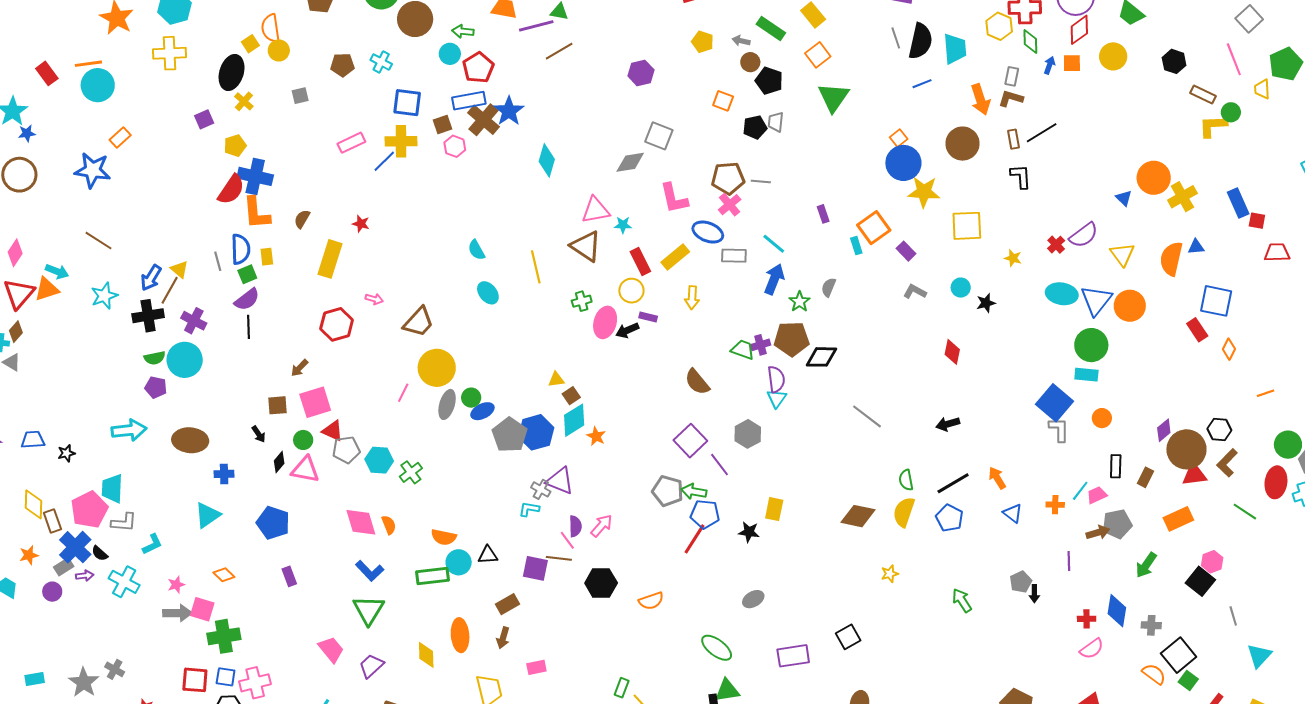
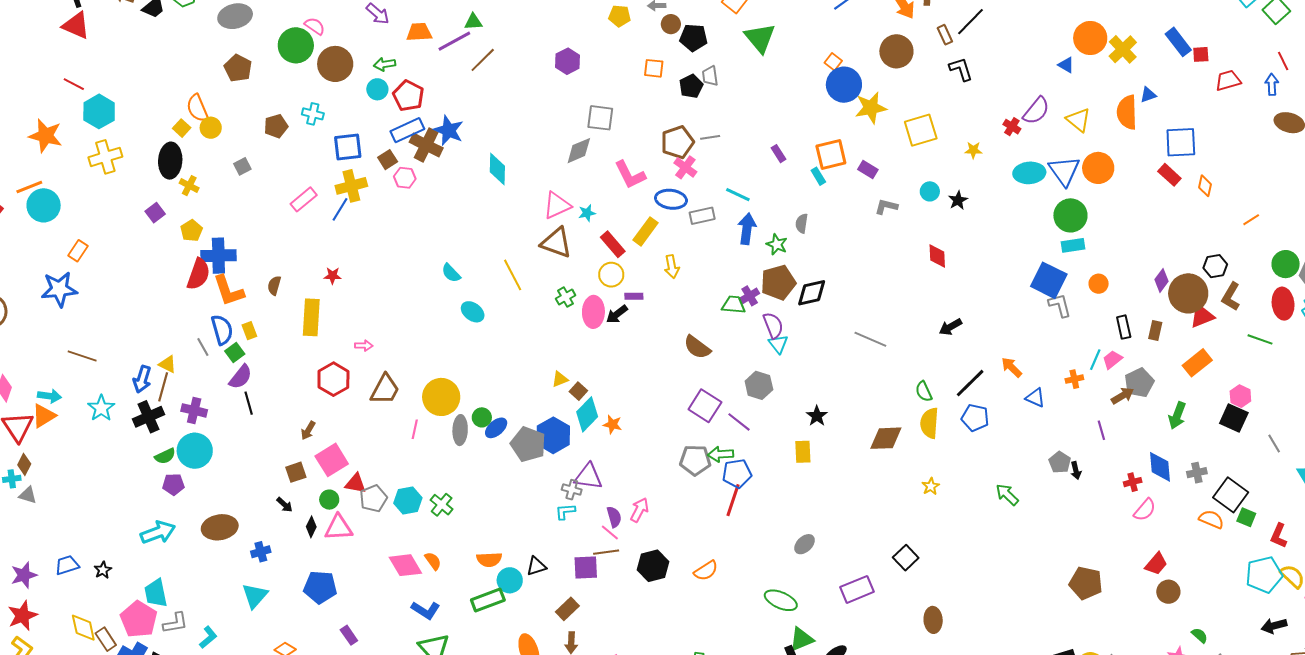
orange square: (874, 228) -> (831, 155), turned 36
brown trapezoid: (419, 322) -> (385, 389), moved
black star: (749, 532) -> (817, 416), moved, turned -30

